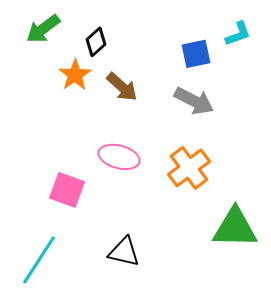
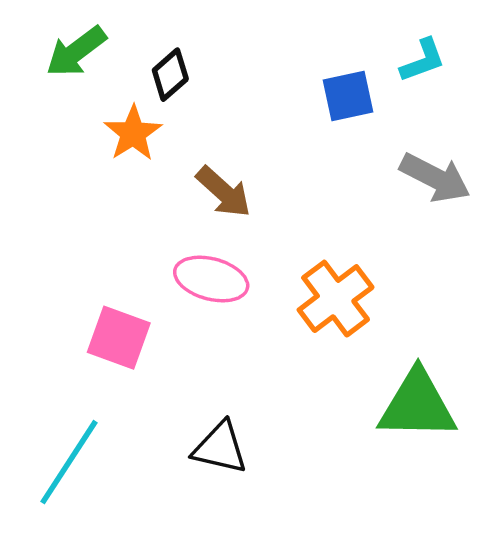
brown arrow: (122, 87) -> (224, 192), moved
gray arrow: (194, 101) -> (435, 178), moved

